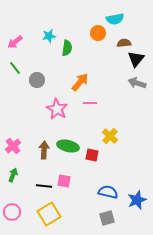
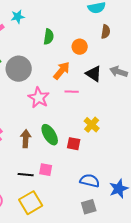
orange circle: (98, 33) -> (80, 47), moved
cyan star: (49, 36) -> (18, 17), moved
brown semicircle: (124, 43) -> (106, 32), turned 104
black triangle: (136, 59) -> (94, 74), moved, turned -36
gray circle: (37, 80) -> (19, 69), size x1.6
green ellipse: (68, 146) -> (50, 135), turned 45

